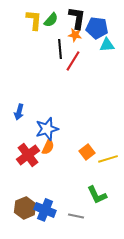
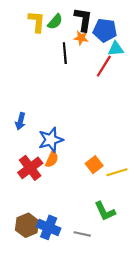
red line: (73, 61) -> (104, 66), moved

